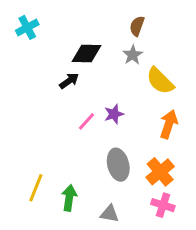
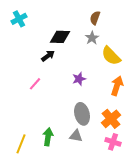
pink line: (86, 121) -> (35, 84), moved
yellow line: (36, 188) -> (21, 144), moved
gray triangle: (110, 214) -> (76, 136), moved

